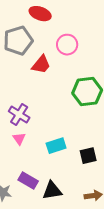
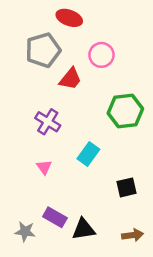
purple cross: (19, 115) -> (48, 122), moved
cyan rectangle: (56, 146) -> (88, 154), moved, turned -36

